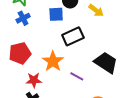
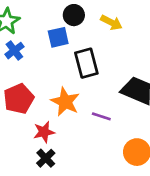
black rectangle: (73, 36) -> (86, 63), turned -70

